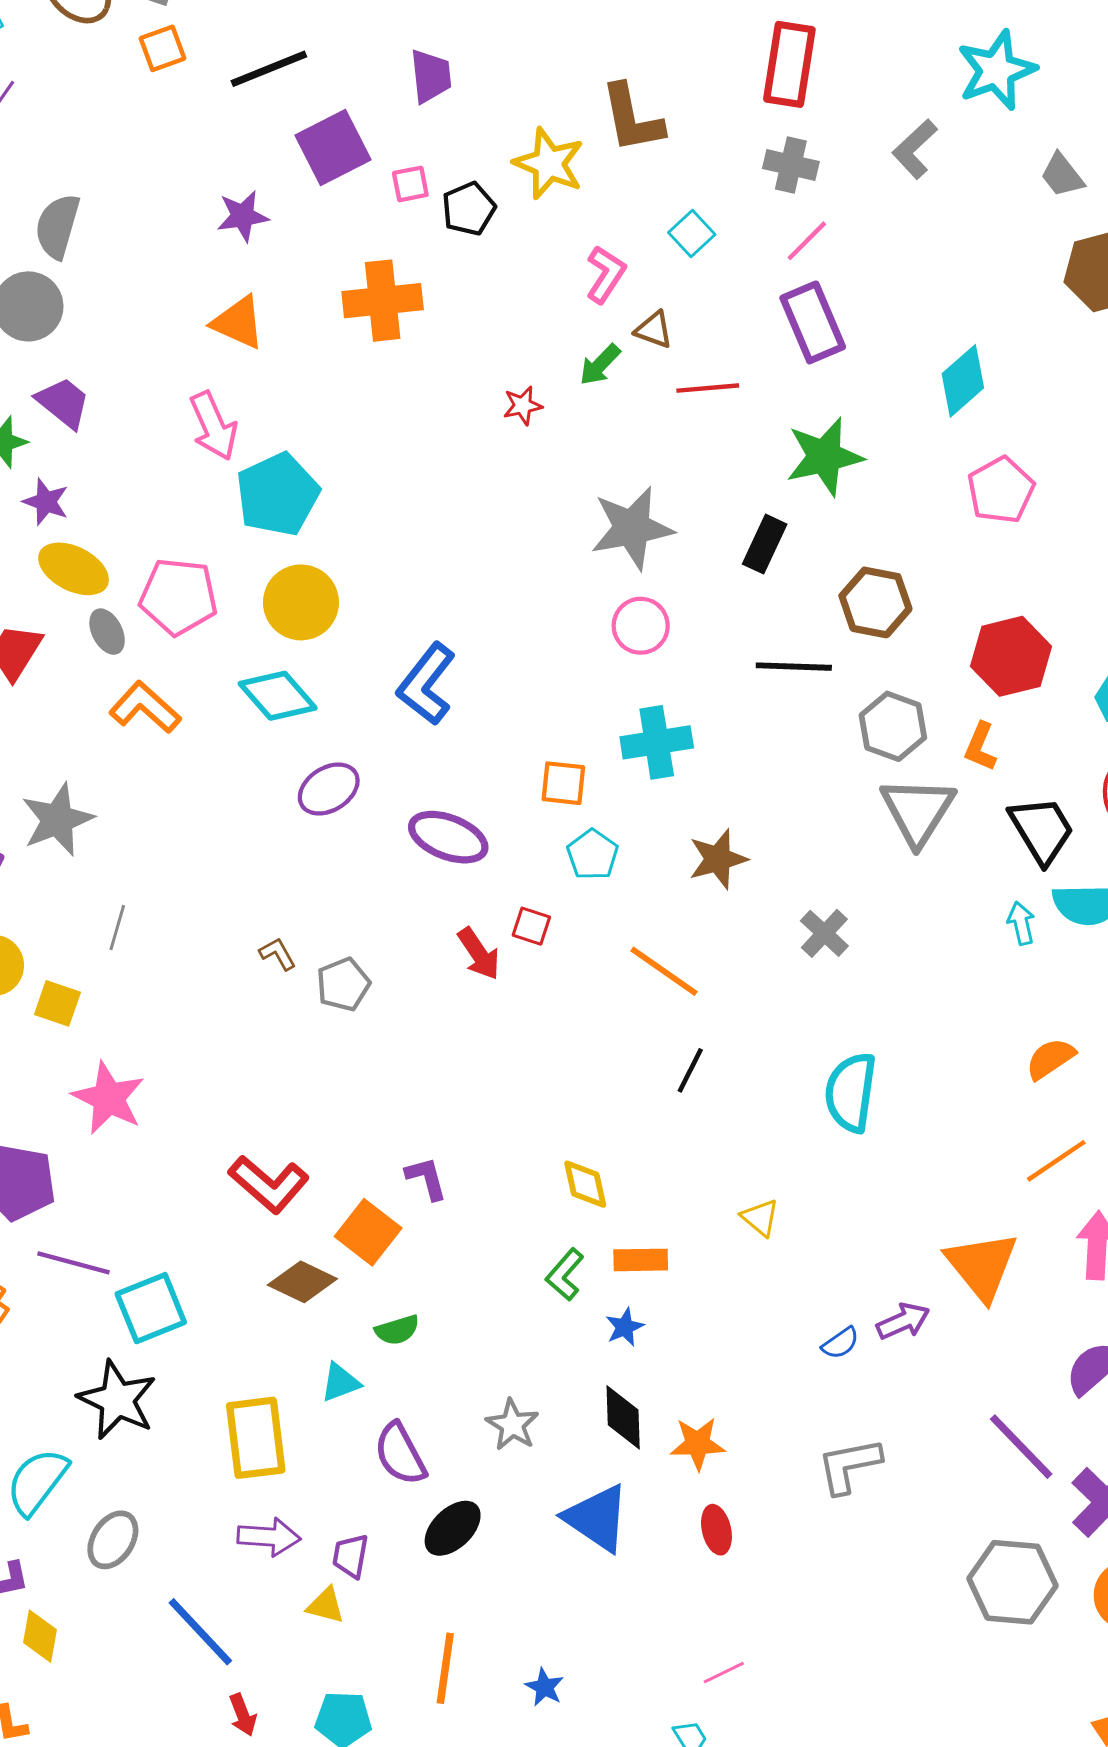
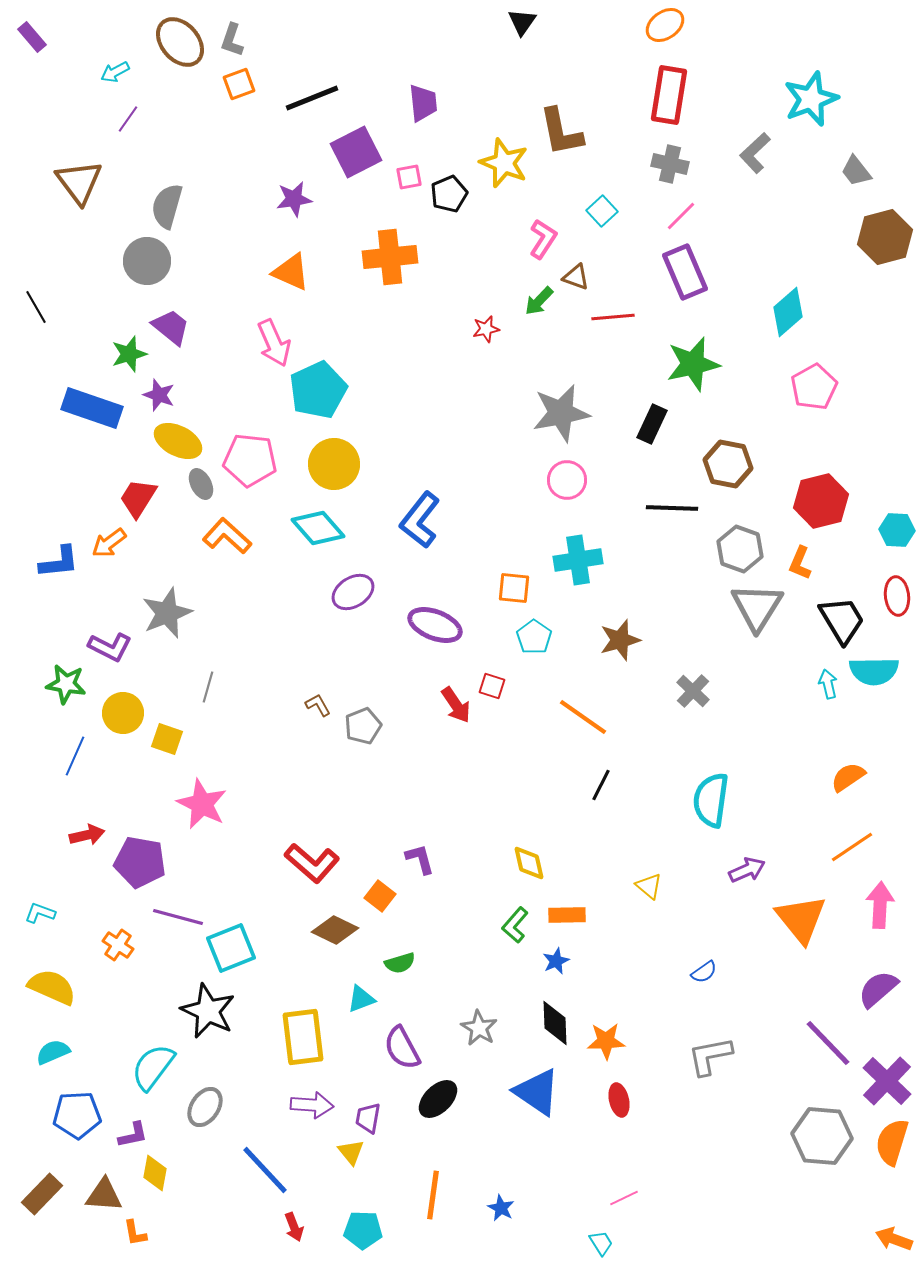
orange square: (368, 1232) -> (380, 896), size x0.7
purple arrow: (903, 1321) -> (747, 870), moved
yellow triangle: (326, 1606) -> (351, 1152), turned 36

